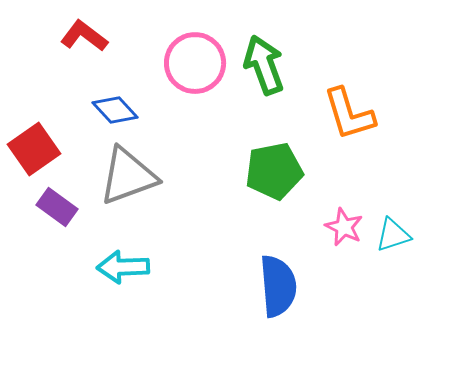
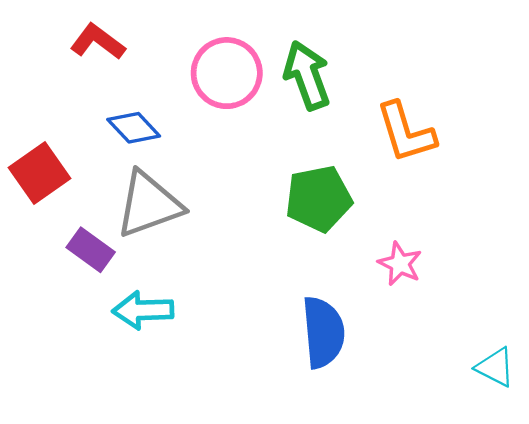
purple rectangle: (57, 207) -> (91, 250), moved
cyan triangle: (393, 235) -> (495, 367), moved, turned 45

